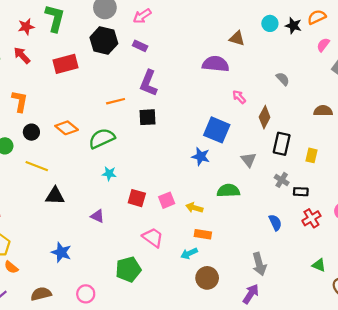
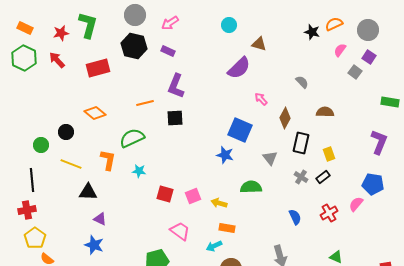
cyan circle: (270, 23) -> (229, 25), moved
purple semicircle: (216, 64) -> (239, 68), turned 130
orange L-shape: (20, 101) -> (108, 160), moved
brown semicircle: (323, 111) -> (325, 112), moved
orange diamond: (67, 128) -> (95, 113), moved
yellow rectangle: (311, 155) -> (329, 154), turned -32
black rectangle: (301, 192) -> (323, 177), moved, turned -40
purple triangle: (97, 216) -> (100, 219), moved

